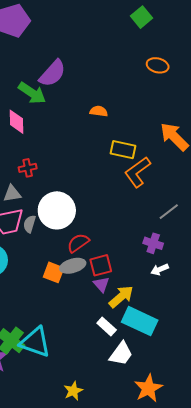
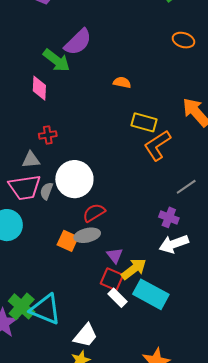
red square: (101, 265) -> (112, 279), moved, turned 35
white arrow: (160, 269) -> (174, 244), size x1.6
white trapezoid: (121, 354) -> (86, 335), moved

